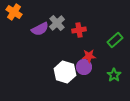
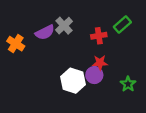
orange cross: (14, 12) -> (16, 44), moved
red cross: (79, 30) -> (99, 36), moved
green rectangle: (115, 40) -> (122, 24), moved

